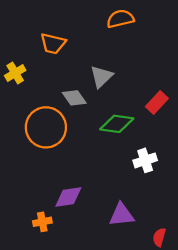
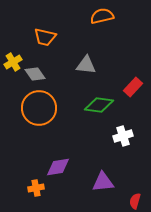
gray triangle: (101, 77) -> (86, 65), turned 50
gray diamond: (74, 98) -> (35, 74), moved

